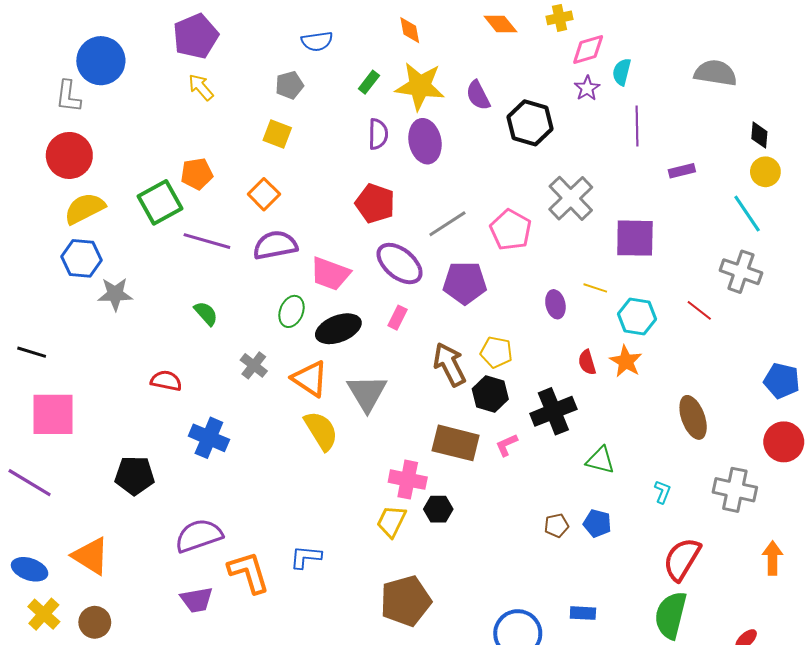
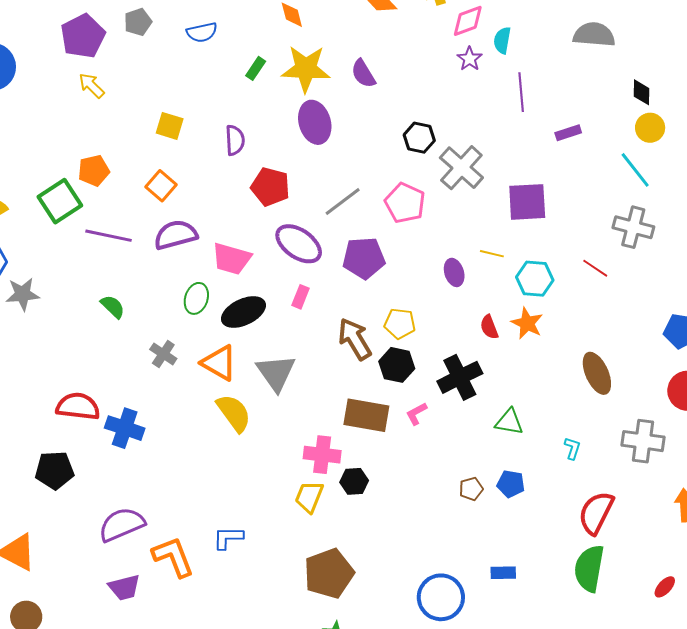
gray pentagon: (289, 85) -> (138, 22), moved
black hexagon: (530, 123) -> (419, 138), moved, size x0.7
purple semicircle: (378, 134) -> (235, 140), moved
red semicircle: (166, 381) -> (78, 406), moved, size x1.4

